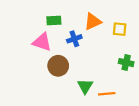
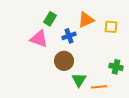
green rectangle: (54, 20) -> (50, 19), turned -56
green cross: (126, 63) -> (116, 67), moved
brown circle: (58, 66) -> (64, 61), moved

